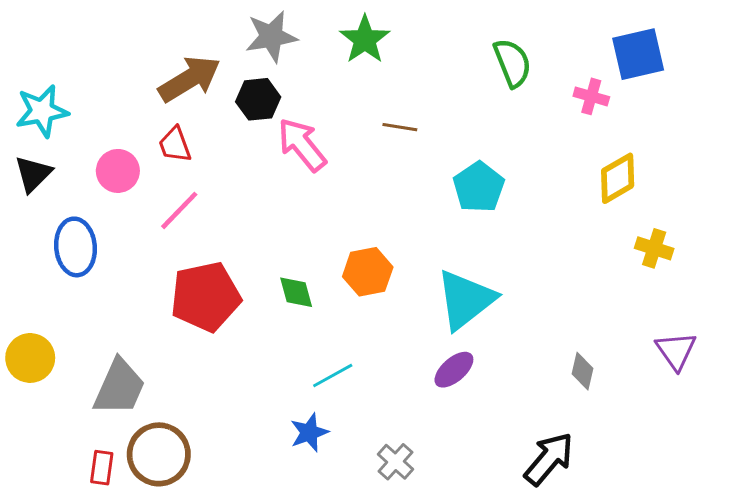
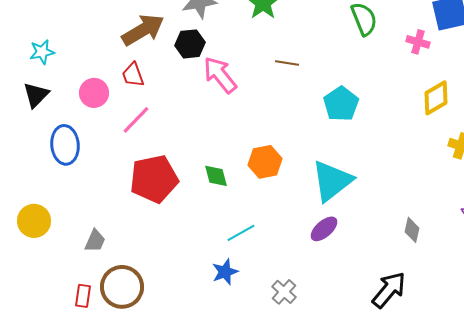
cyan star: (42, 111) -> (42, 52), size x0.7
gray trapezoid: (119, 387) -> (95, 241), size x0.6

